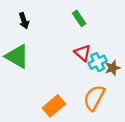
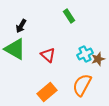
black arrow: (24, 21) -> (21, 26), moved, turned 48
red triangle: (83, 53) -> (48, 55), moved

